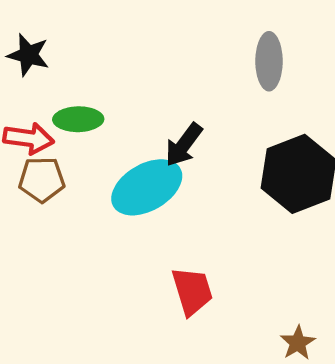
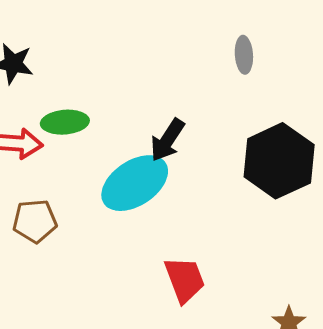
gray ellipse: (269, 61) -> (244, 55), size x0.7
brown pentagon: (42, 179) -> (35, 221), moved

